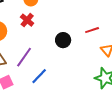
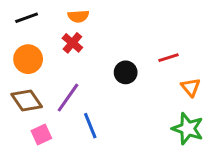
blue line: (39, 76) -> (90, 126), turned -66

